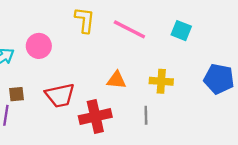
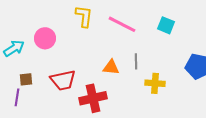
yellow cross: (161, 81) -> (155, 83), moved
gray line: (146, 115) -> (136, 61), moved

